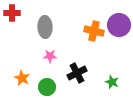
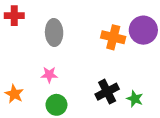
pink star: (50, 56) -> (49, 75), moved
black cross: (77, 73) -> (107, 92), moved
orange star: (22, 78) -> (14, 94), moved

